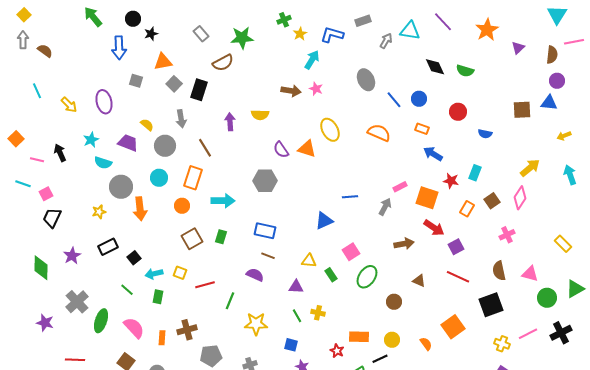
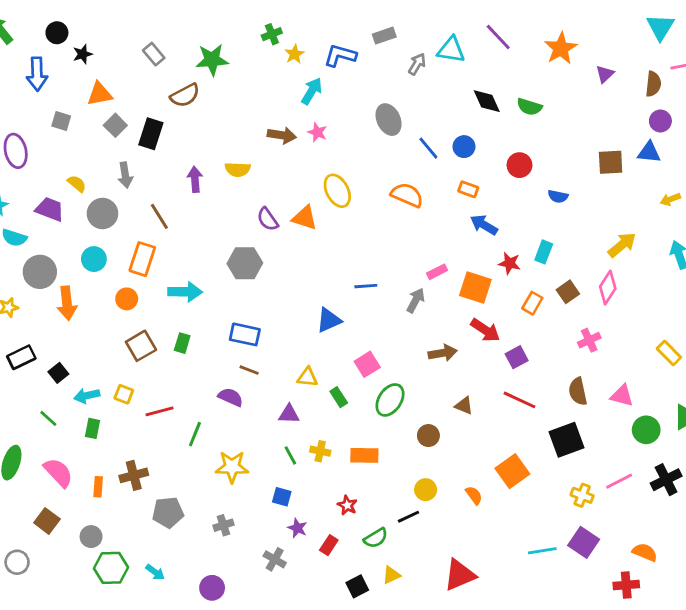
orange rectangle: (359, 337) -> (364, 455), moved

